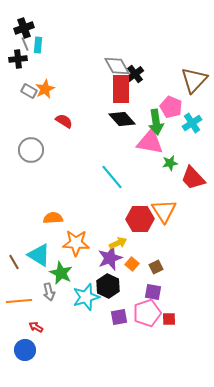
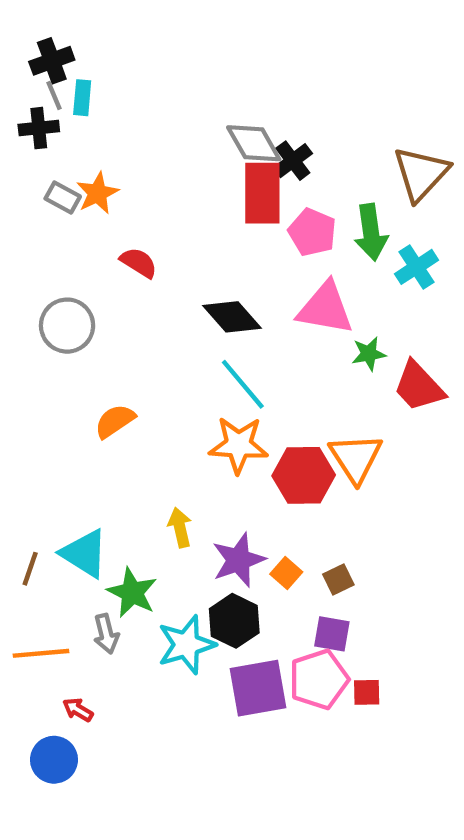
pink pentagon: (171, 107) -> (312, 232), moved
black diamond: (122, 119) -> (232, 317), moved
green arrow: (156, 122) -> (371, 232), moved
orange semicircle: (53, 218) -> (115, 421), moved, turned -30
orange star: (76, 243) -> (239, 445), moved
yellow arrow: (118, 243) -> (180, 527), moved, turned -78
brown line: (14, 262) -> (30, 569), turned 49
purple square: (119, 317) -> (258, 688), size x1.6

